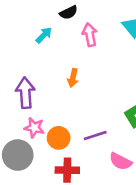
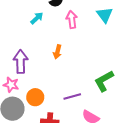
pink star: (34, 128) -> (11, 85), moved
orange circle: (59, 138) -> (35, 97), moved

